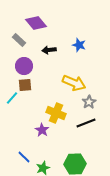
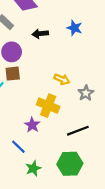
yellow arrow: (74, 83) -> (62, 79), moved, size x0.6
black line: (86, 123) -> (78, 131), moved
blue line: (24, 157) -> (18, 147), moved

